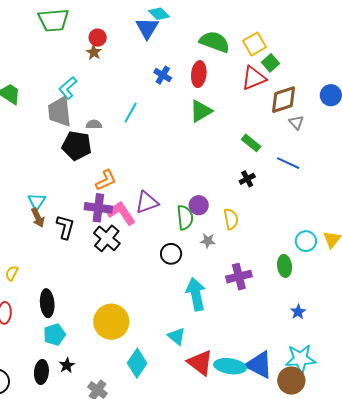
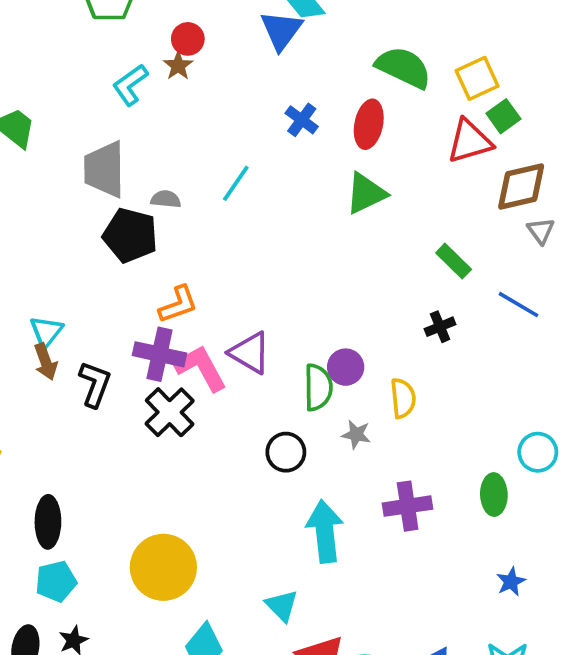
cyan L-shape: (68, 88) -> (130, 85), moved
purple triangle: (147, 202) -> (250, 353), turned 45

